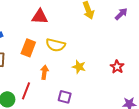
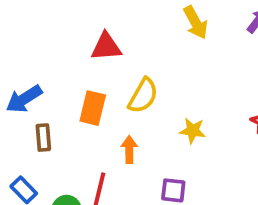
yellow semicircle: (56, 45) -> (143, 96), turned -66

